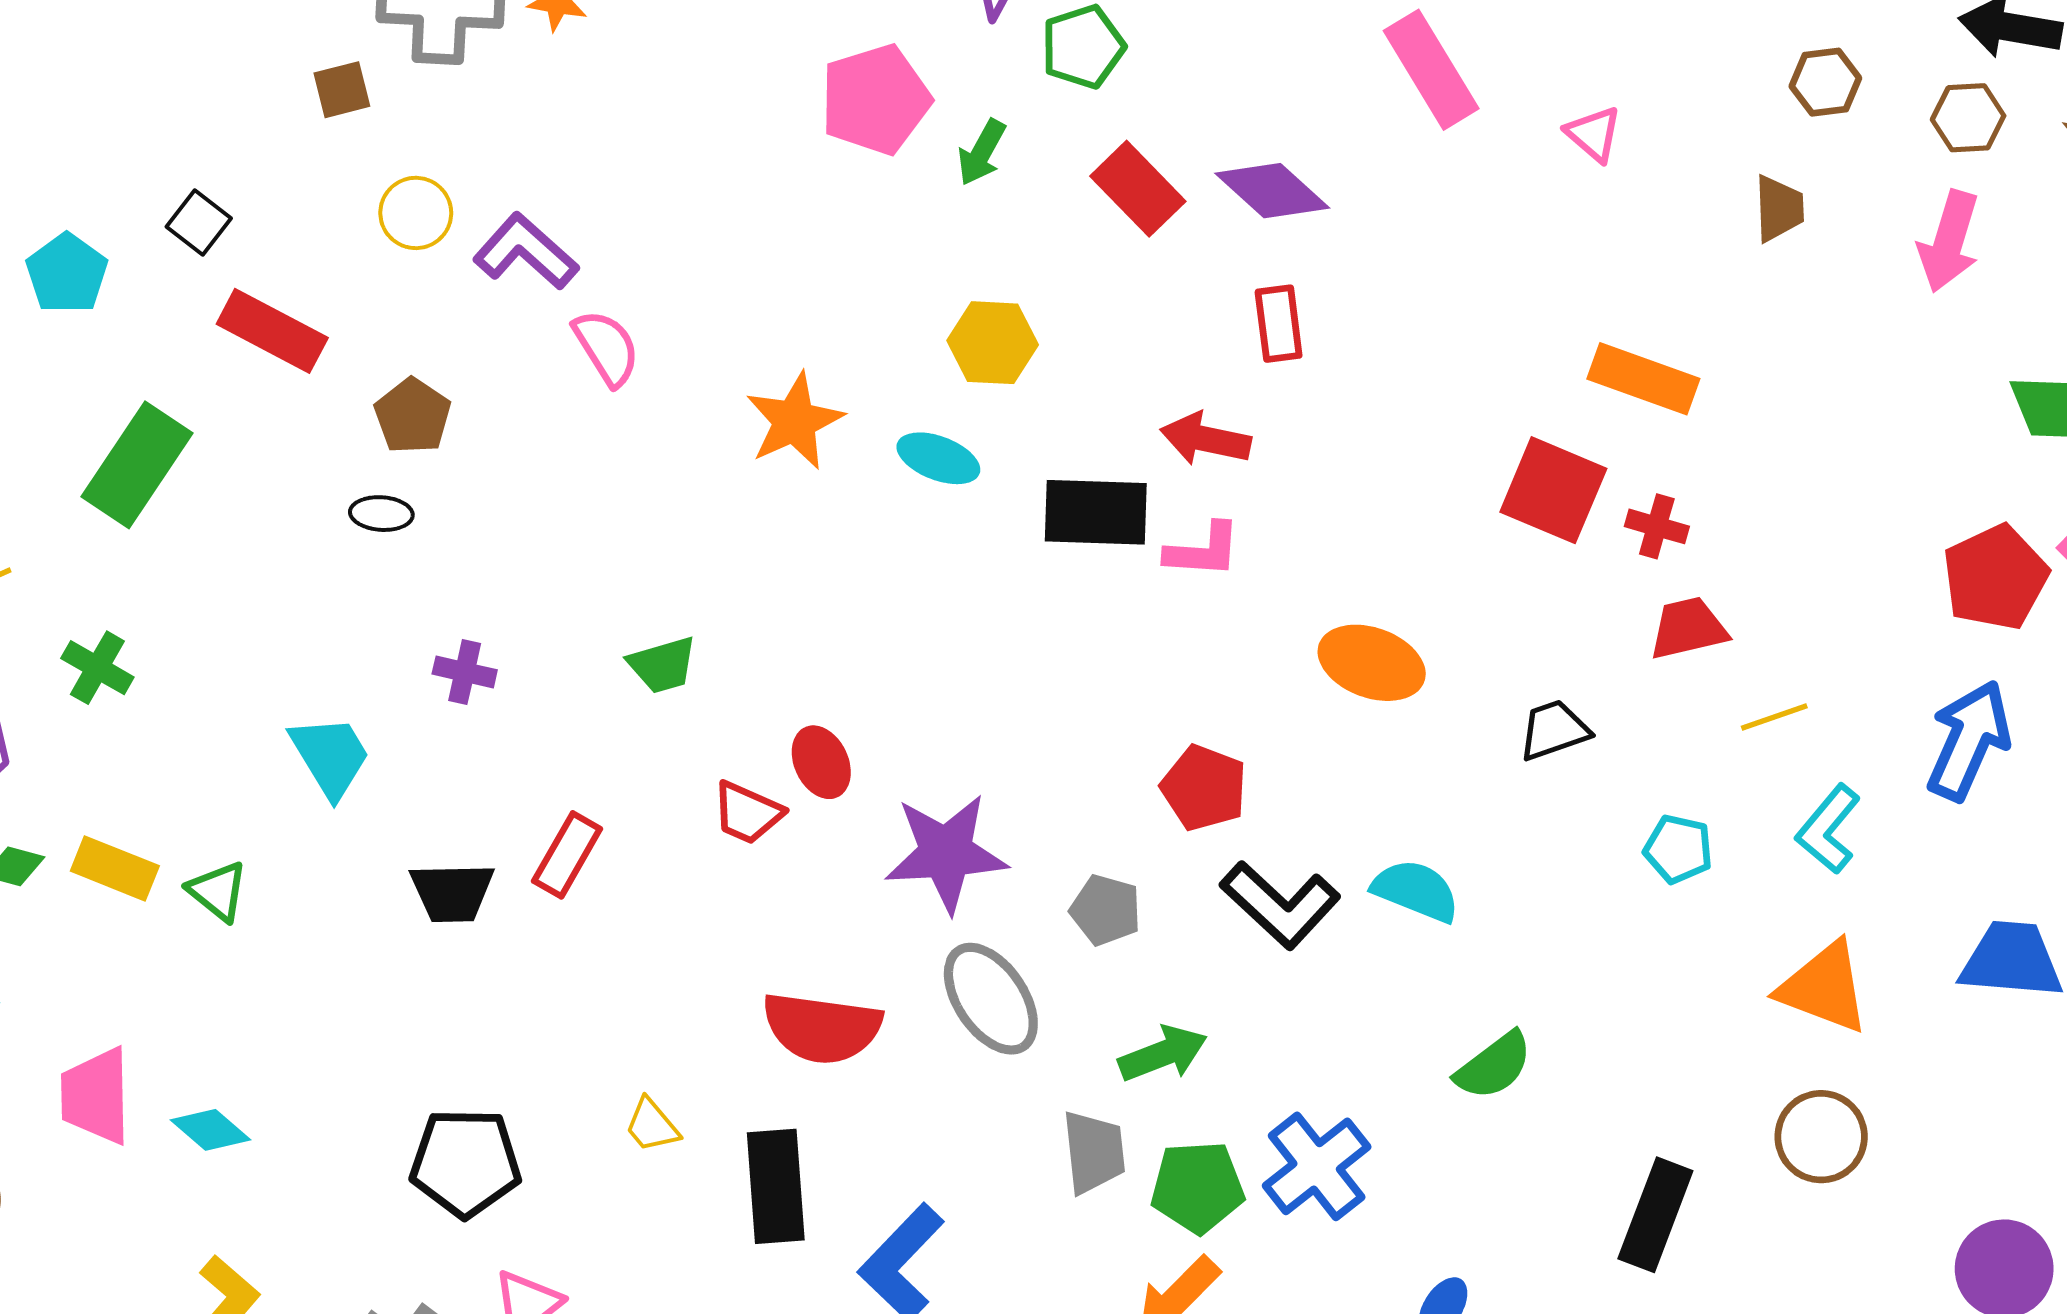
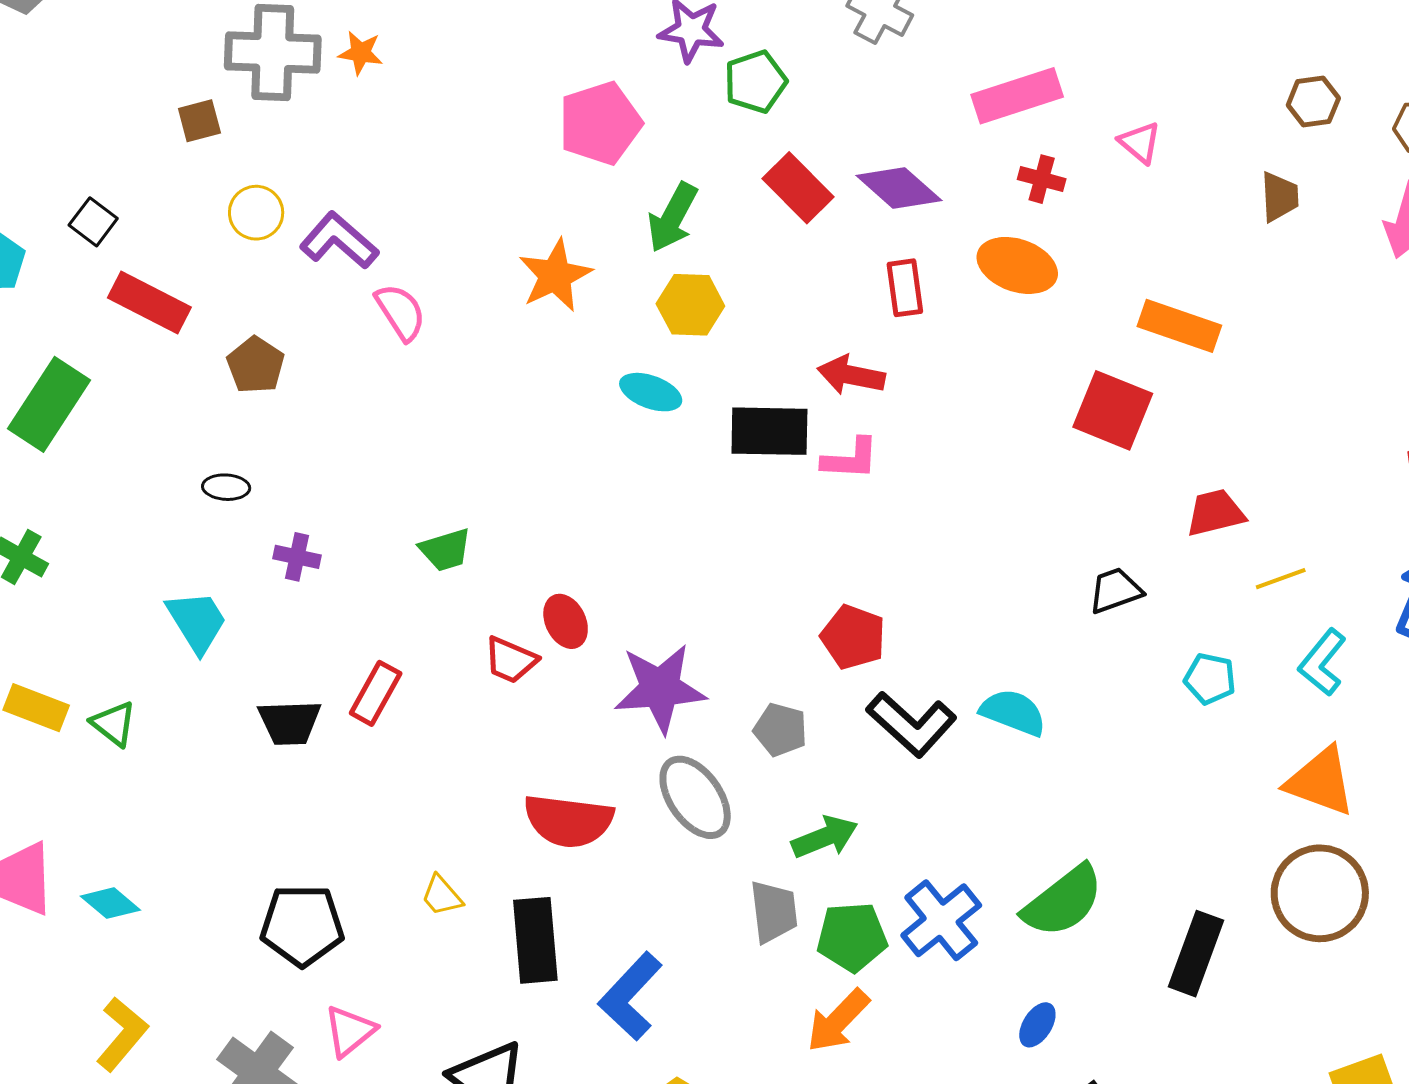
pink rectangle: (1431, 70) -> (1017, 96), turned -76
green arrow: (982, 152) -> (673, 217), moved, size x1.4
orange star: (795, 421) -> (555, 275), moved
black ellipse: (381, 514) -> (226, 487), moved
red cross: (1657, 526) -> (1042, 179), moved
orange ellipse: (1372, 663) -> (1017, 265), moved
green semicircle: (1494, 1066) -> (1063, 901), moved, size x1.4
brown circle: (1821, 1137) -> (1320, 893), size x1.4

